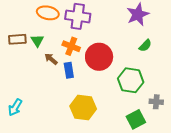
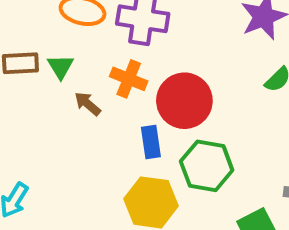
blue rectangle: (69, 70) -> (151, 142), moved
green hexagon: (131, 80) -> (207, 166), moved

